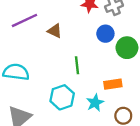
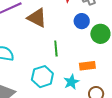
brown triangle: (55, 31) -> (37, 18), size x1.5

